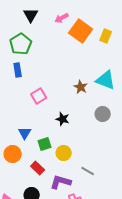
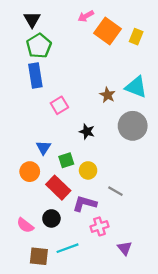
black triangle: (31, 15) -> (32, 20), moved
blue rectangle: (18, 70) -> (35, 76), size x1.5
gray circle: (103, 114) -> (133, 126), size x1.6
red rectangle: (38, 168) -> (58, 188), size x1.5

